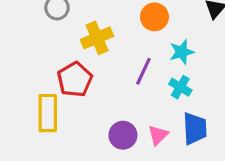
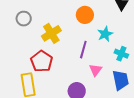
cyan cross: (180, 87) -> (121, 54), moved
pink triangle: (158, 135) -> (96, 70), moved

